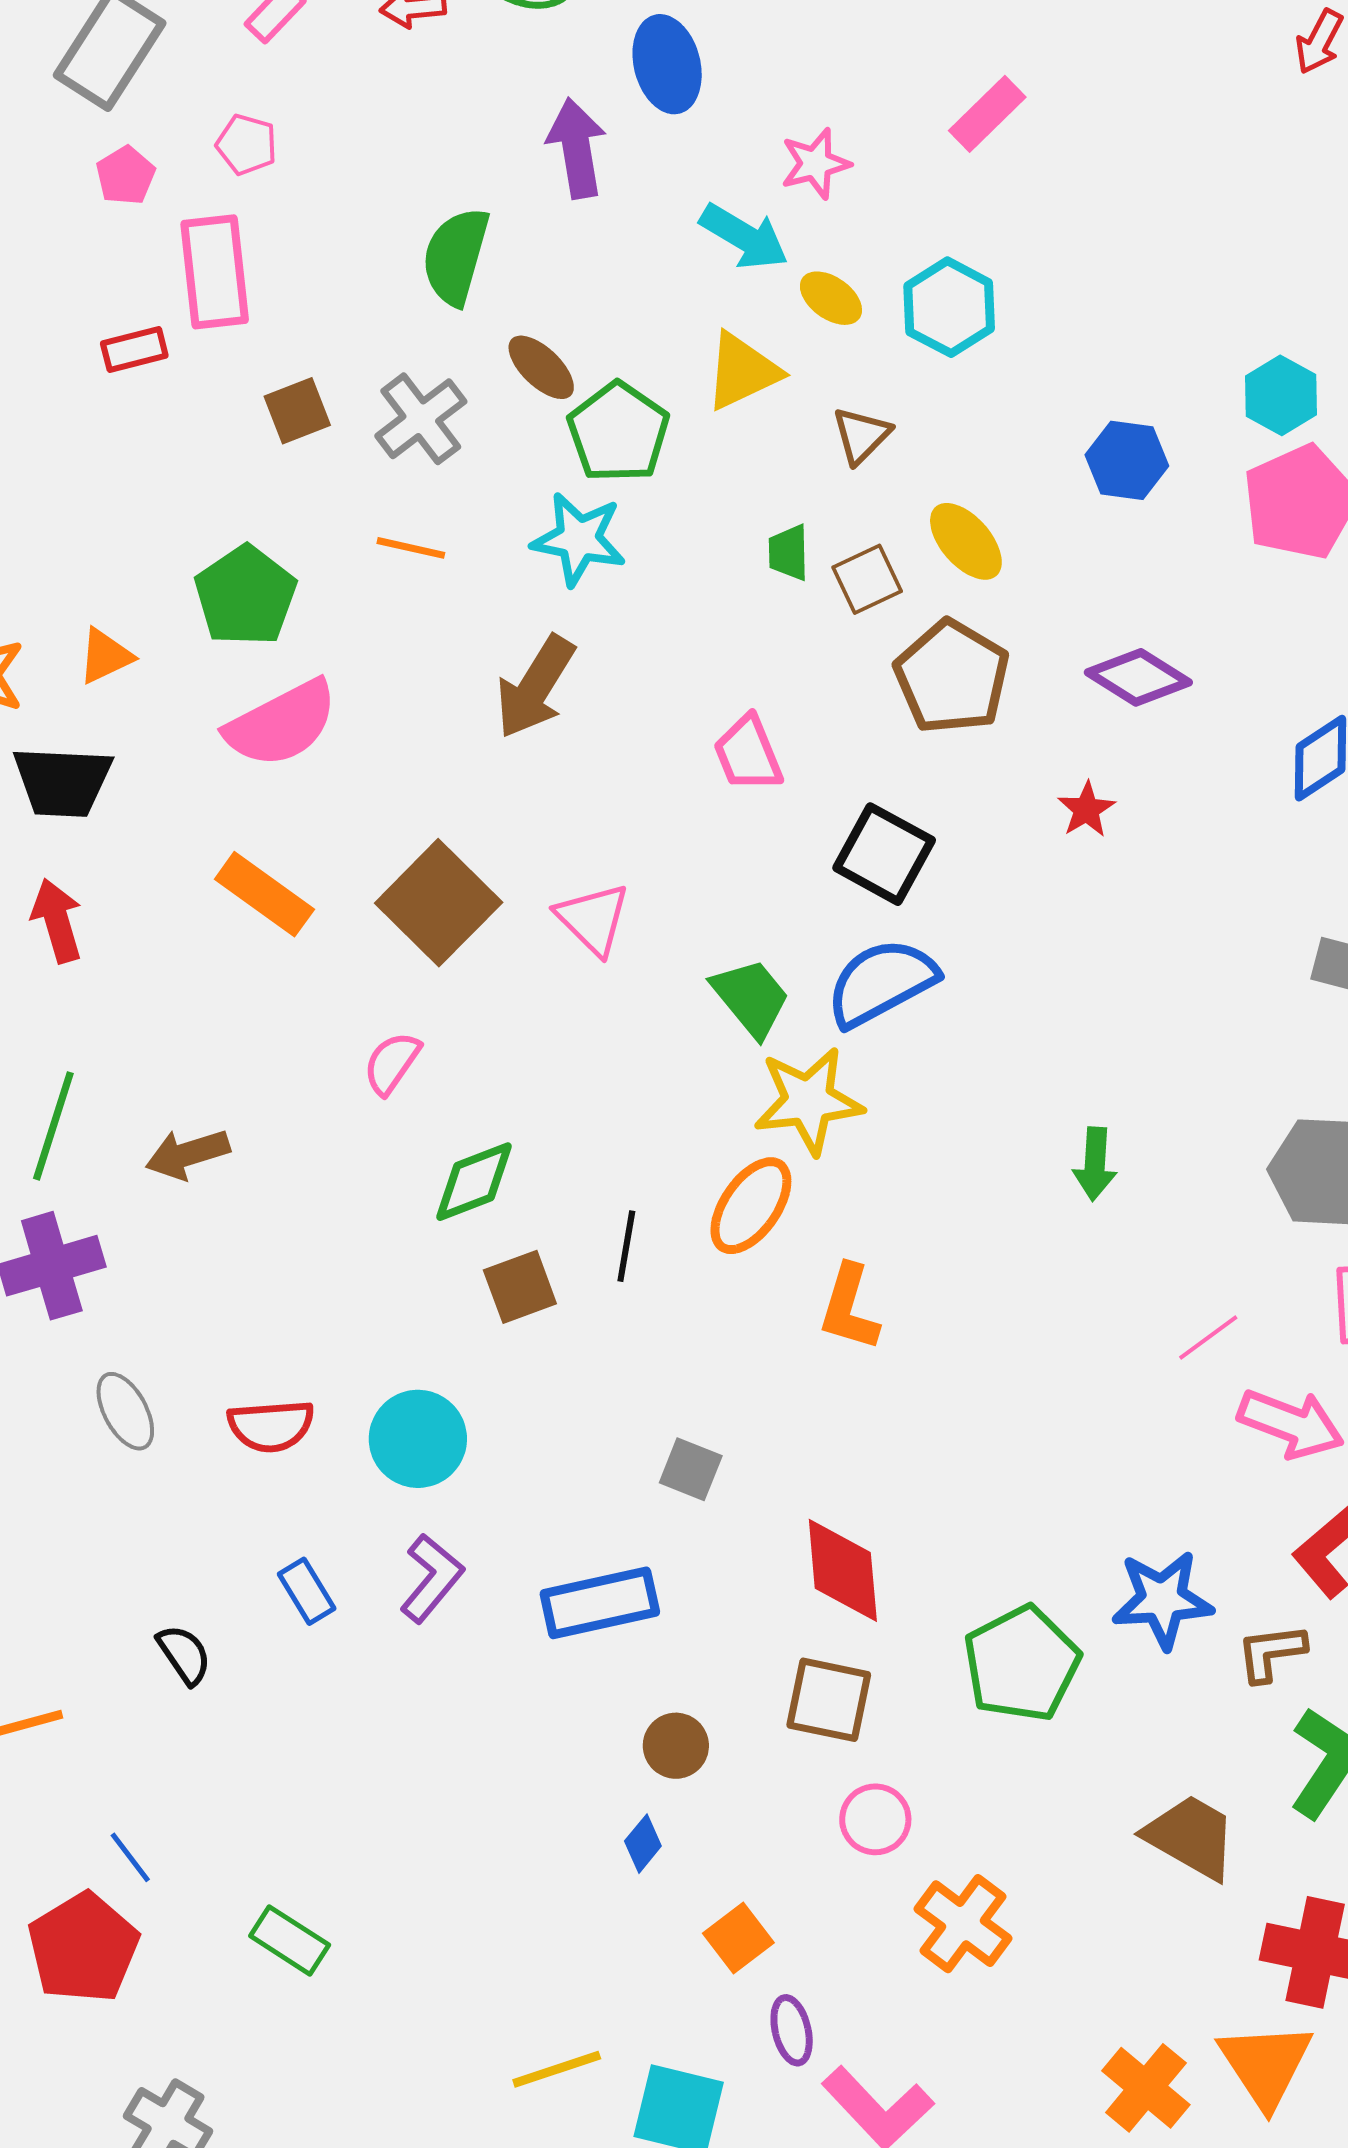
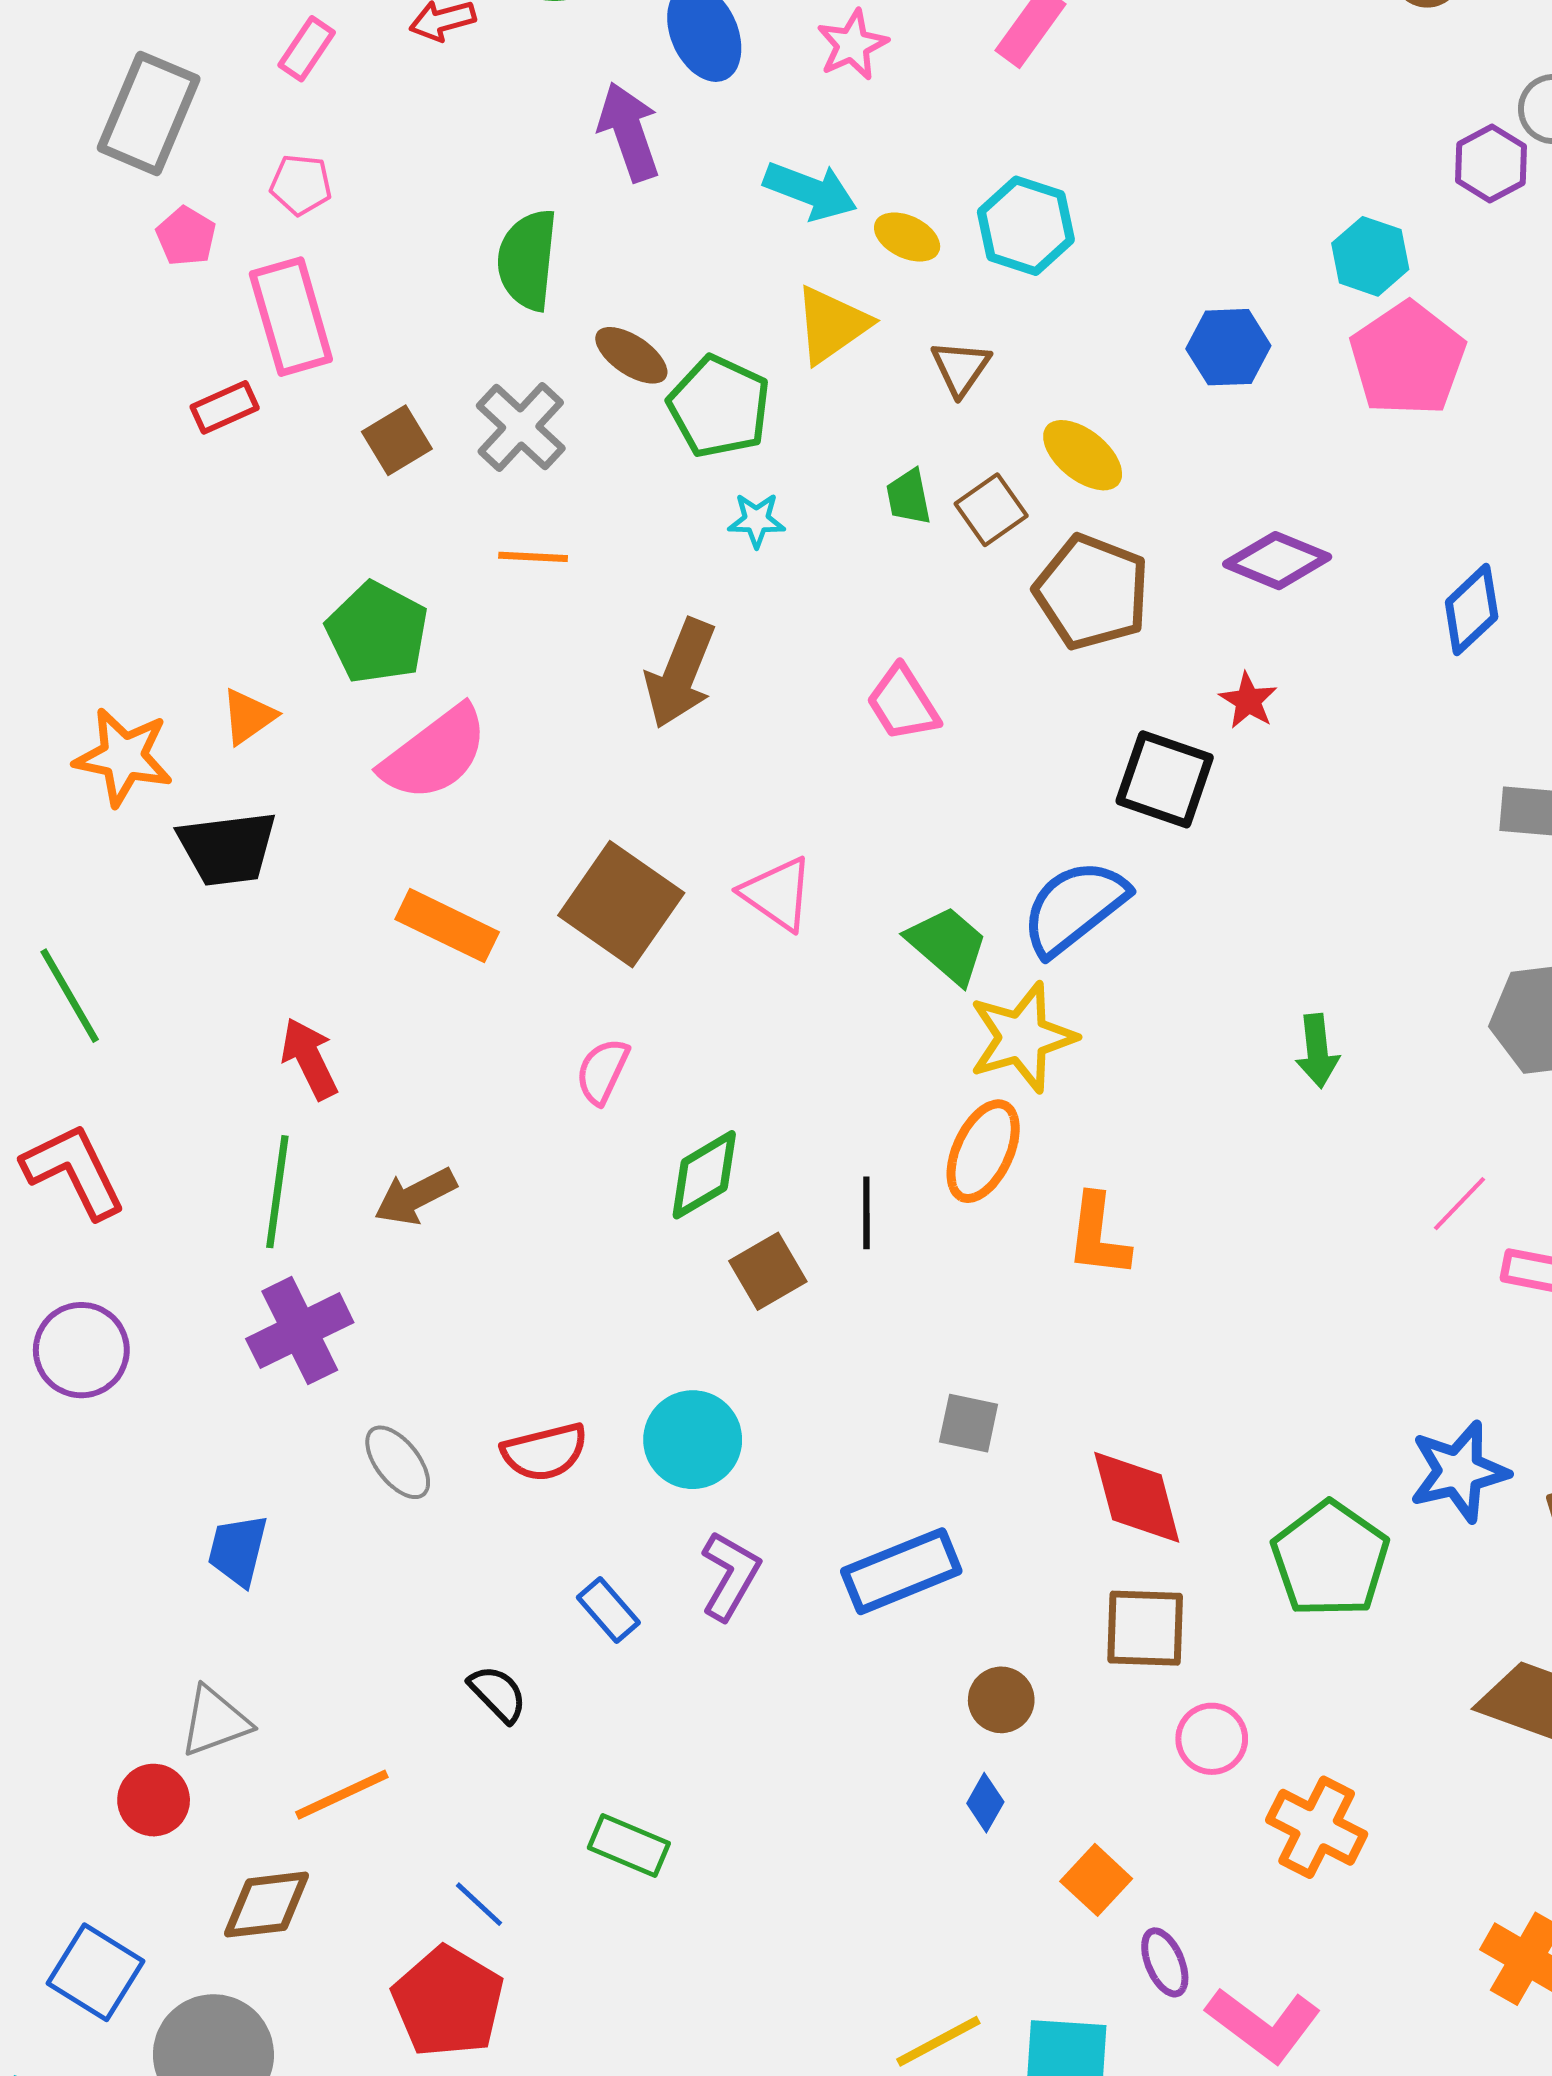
pink star: (815, 164) -> (852, 45), moved
cyan star: (579, 539) -> (756, 520), moved, size x0.6
black square: (884, 854) -> (1165, 779), moved
red arrow: (57, 921) -> (309, 1059), moved
green rectangle: (290, 1940) -> (629, 1846), moved

